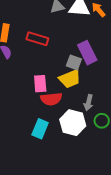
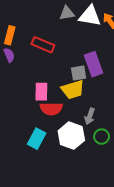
gray square: (74, 62) -> (79, 73), turned -35

